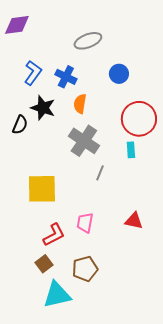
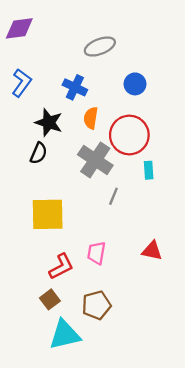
blue L-shape: (33, 73) -> (22, 83), moved
red circle: (139, 119) -> (129, 135), moved
black semicircle: (20, 125) -> (39, 153), moved

